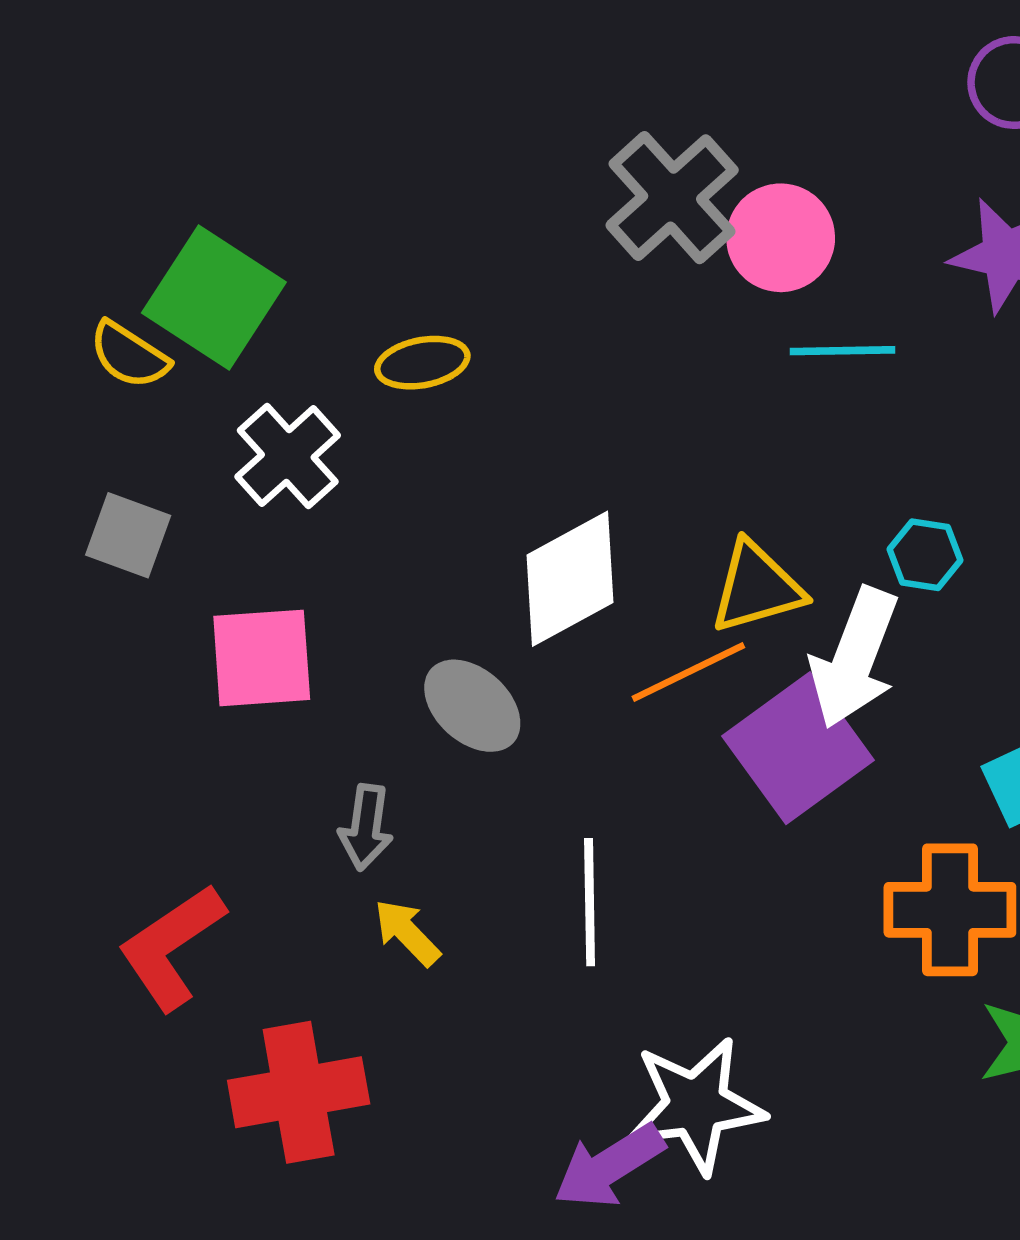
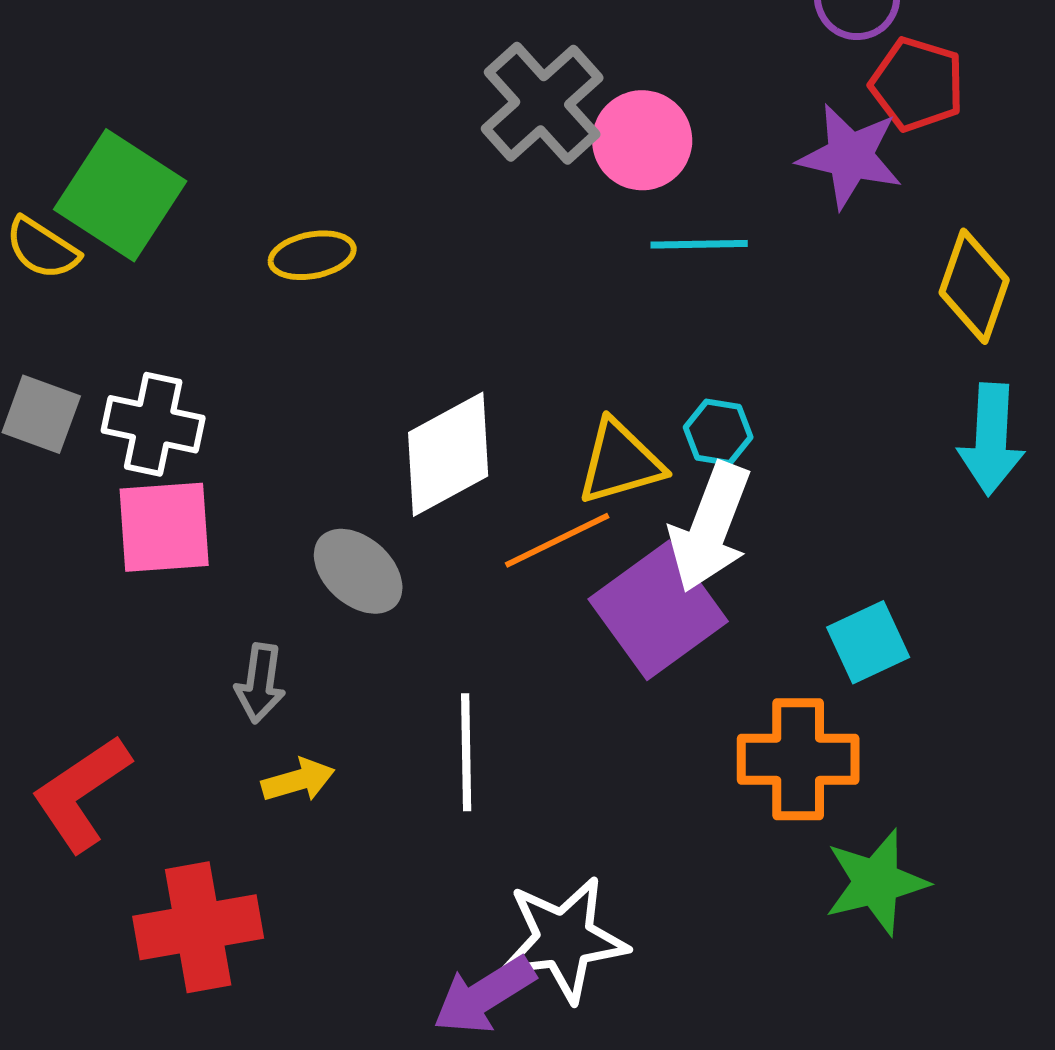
white cross: (288, 456) -> (153, 424), moved, turned -36
cyan hexagon: (925, 555) -> (718, 432), moved
yellow arrow: (407, 933) -> (298, 780), turned 118

